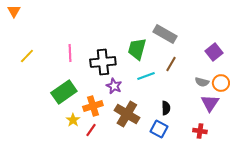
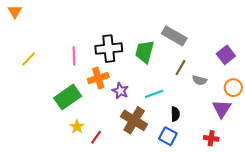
black cross: (103, 62) -> (109, 49), moved
cyan line: (146, 76) -> (154, 94), moved
gray semicircle: (202, 82) -> (200, 80), moved
orange cross: (93, 106) -> (98, 78), moved

